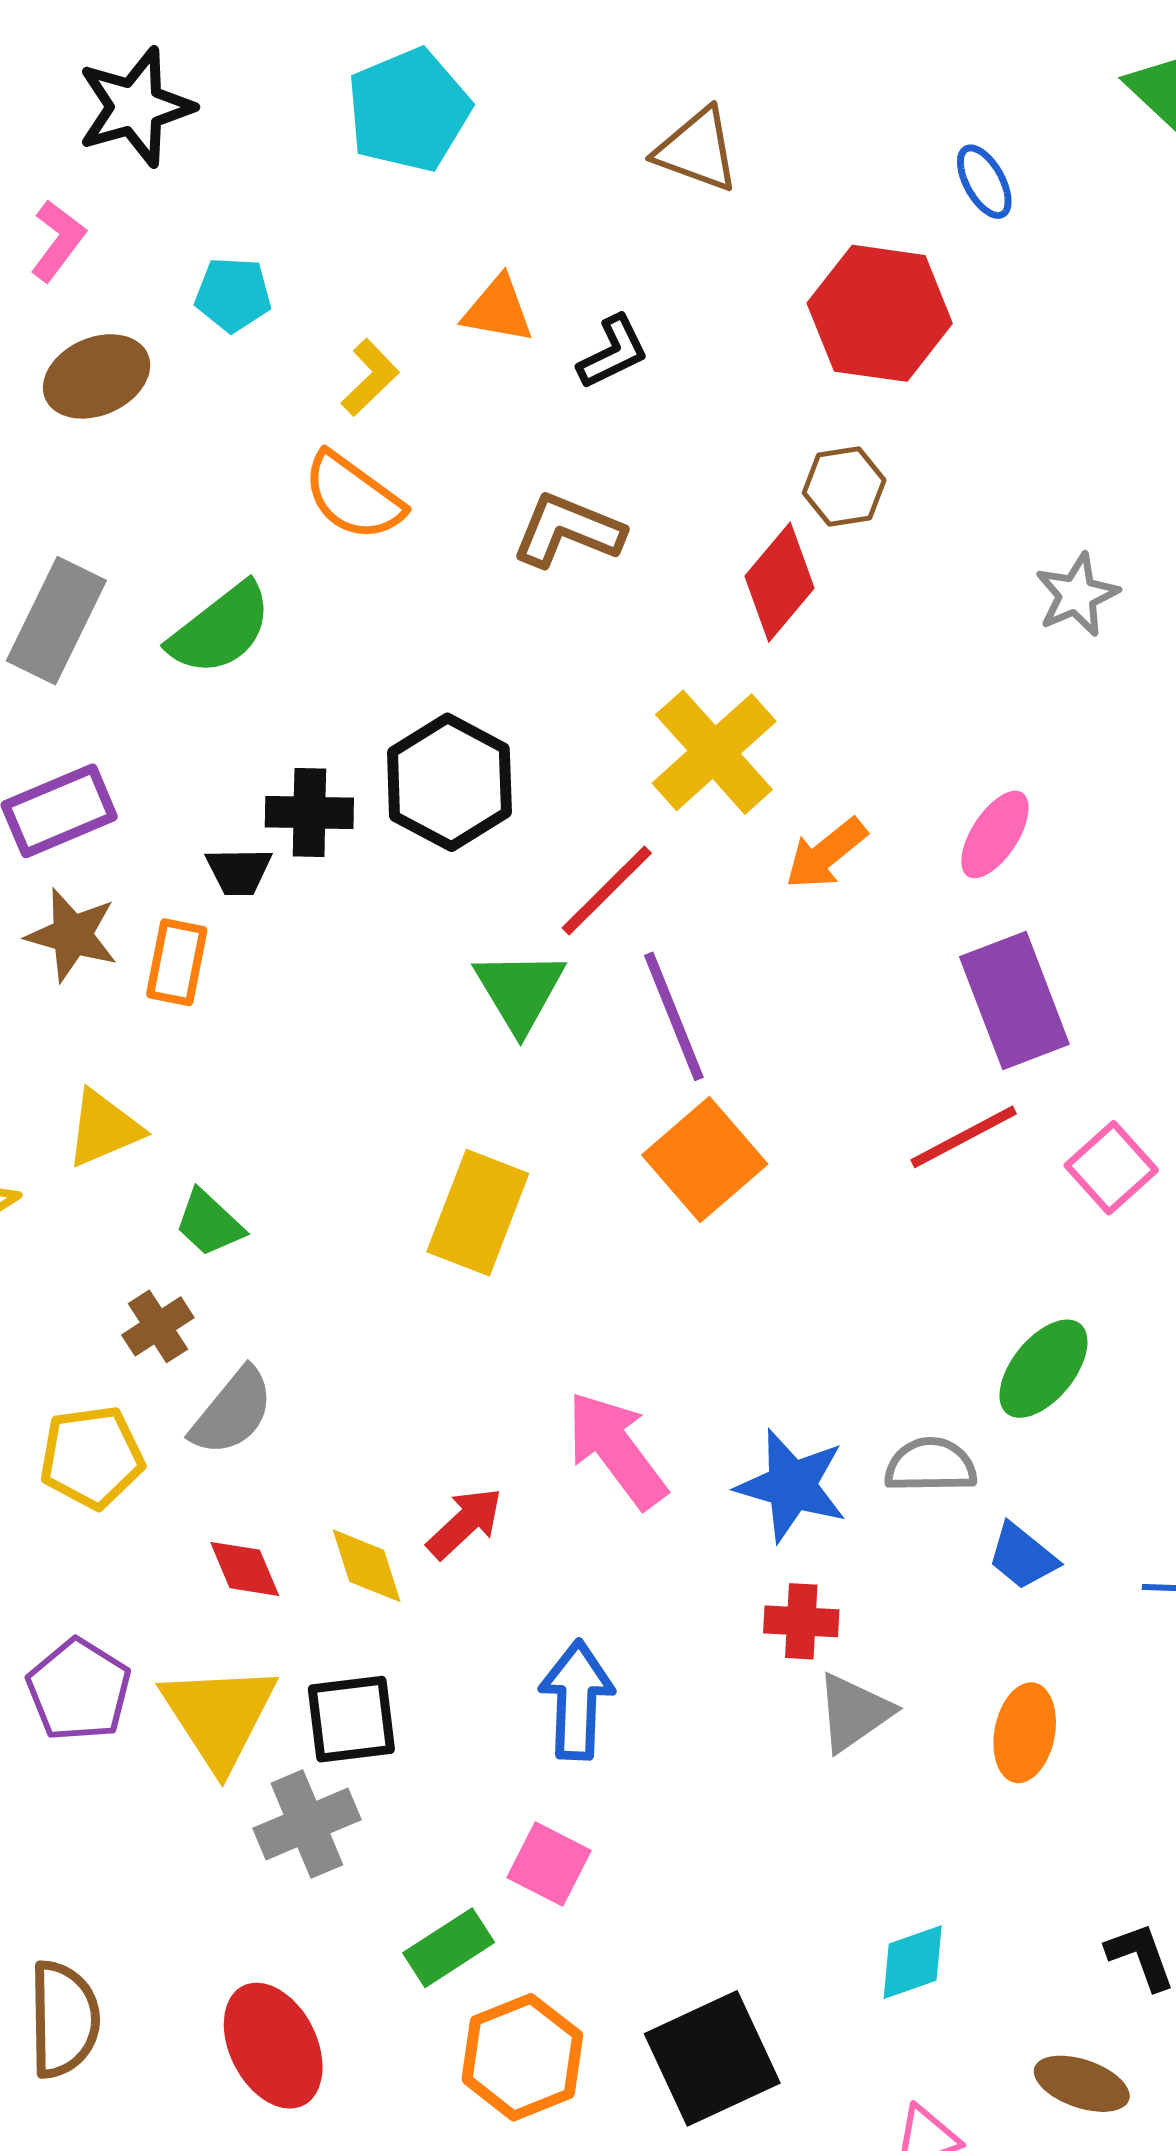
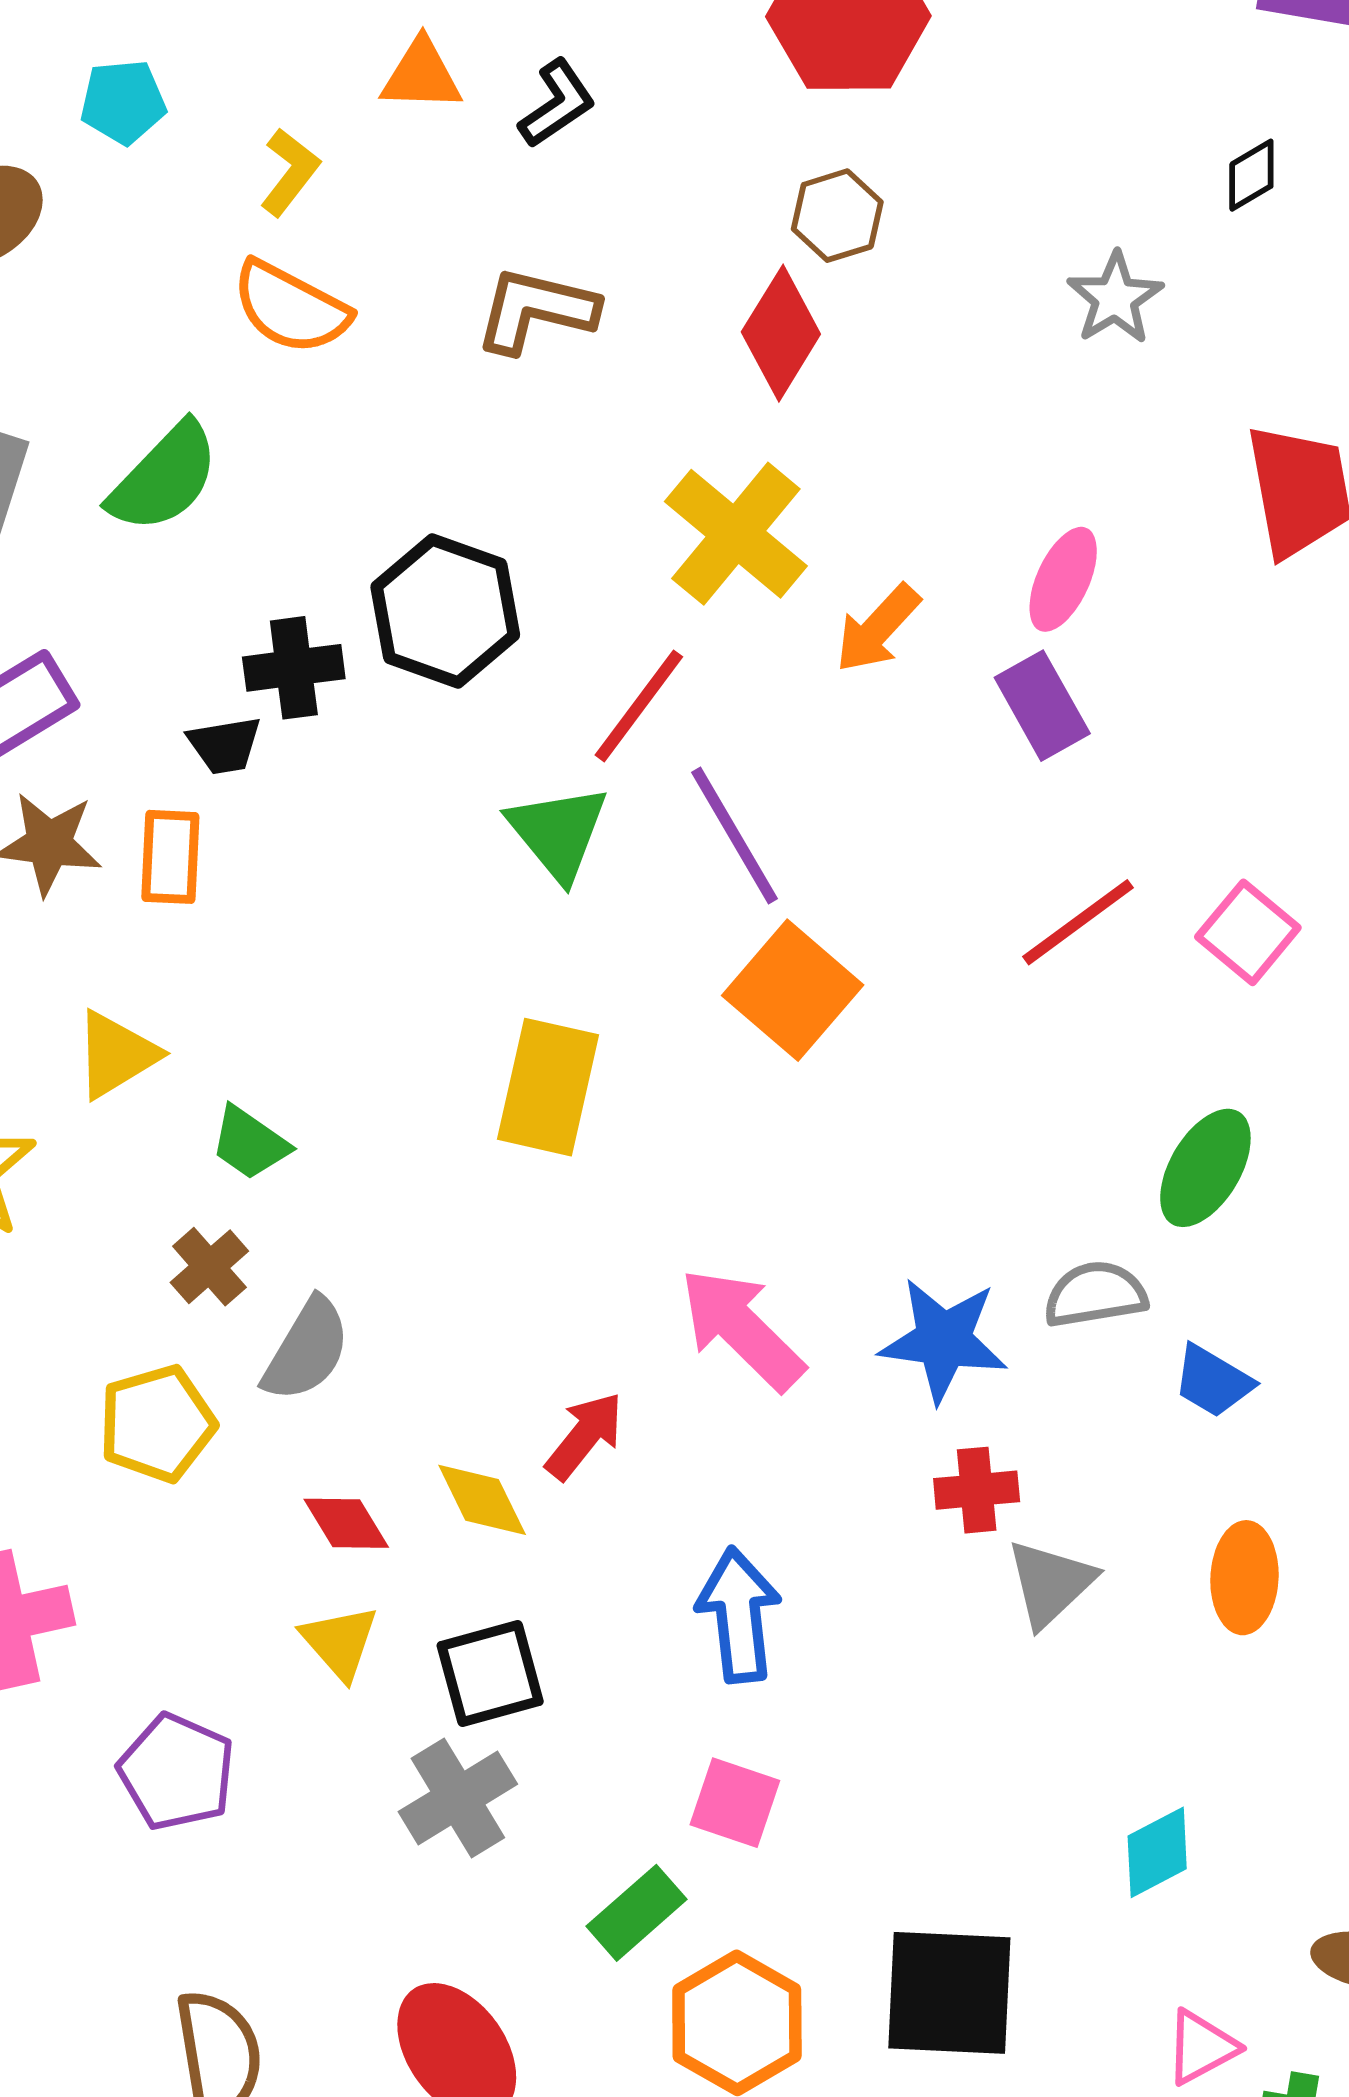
purple rectangle: (1014, 1000) -> (1042, 706), moved, size x0.7
purple pentagon: (79, 1690) -> (177, 1772), moved
yellow triangle: (219, 1716) -> (340, 1642), moved, size x0.6
black square: (712, 2058) -> (949, 1993), turned 36

